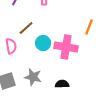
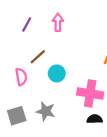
pink cross: (66, 47) -> (90, 93), moved
black semicircle: (62, 84) -> (95, 119), moved

